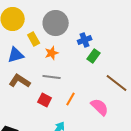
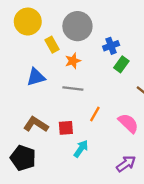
blue triangle: (16, 55) -> (36, 77), moved
brown L-shape: (20, 81) -> (36, 124), moved
red square: (45, 100) -> (66, 128), moved, turned -32

